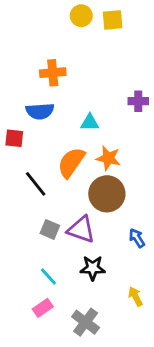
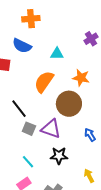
purple cross: (138, 101) -> (91, 39), turned -32
blue semicircle: (40, 111) -> (22, 46), turned 30
orange star: (108, 158) -> (81, 78), moved
black line: (36, 184) -> (19, 109), moved

